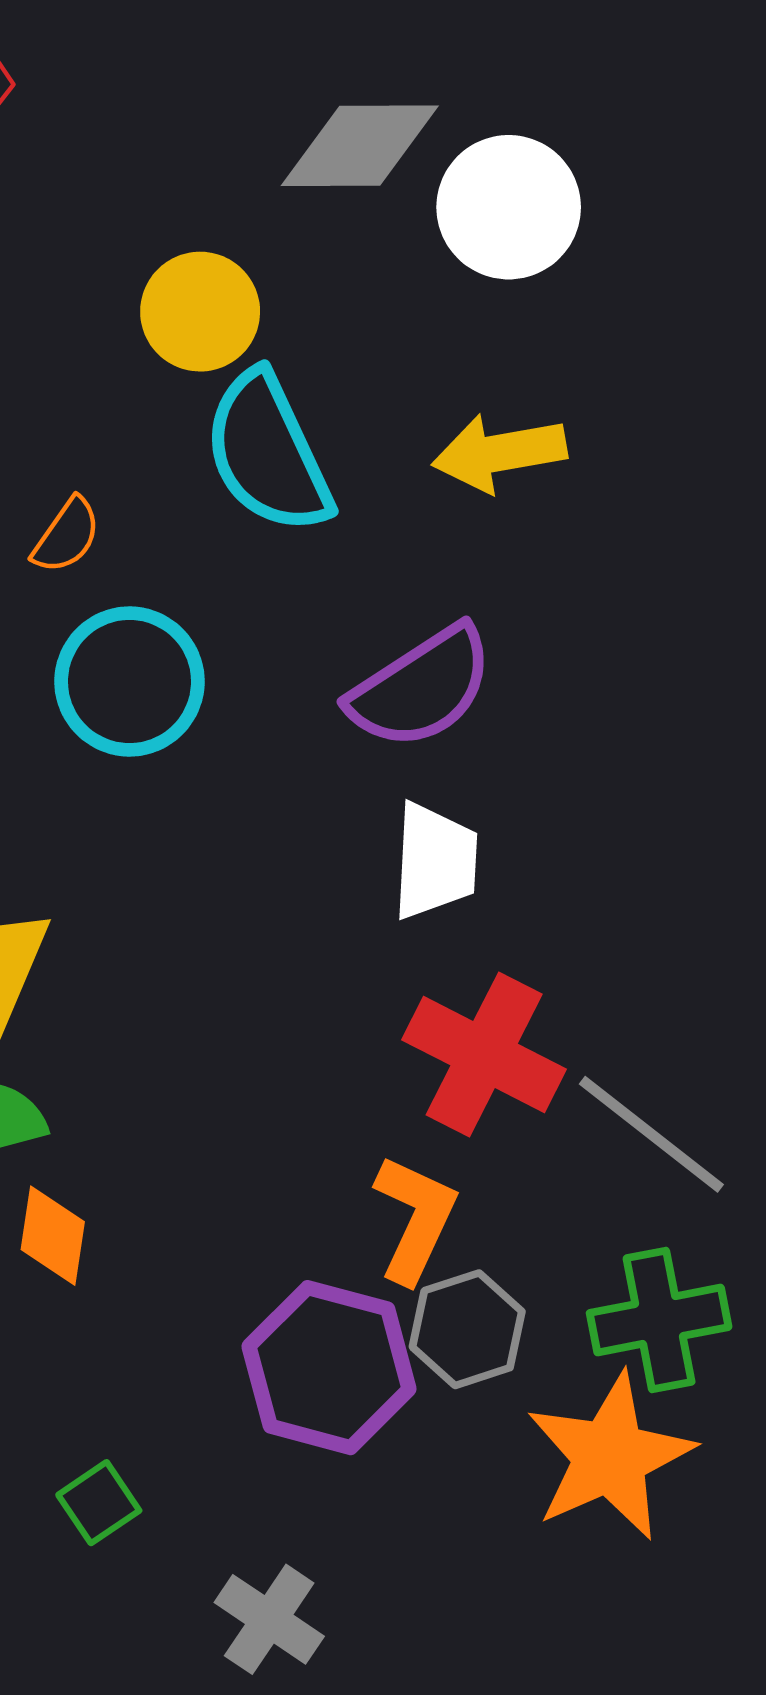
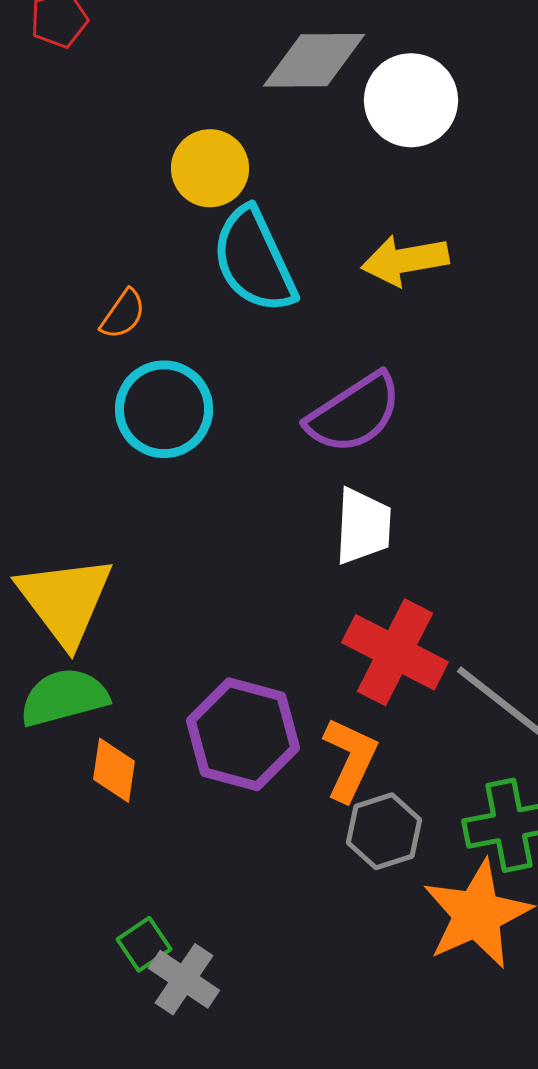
purple hexagon: (329, 1368) -> (243, 734), moved
gray cross: (269, 1619) -> (184, 979), moved

